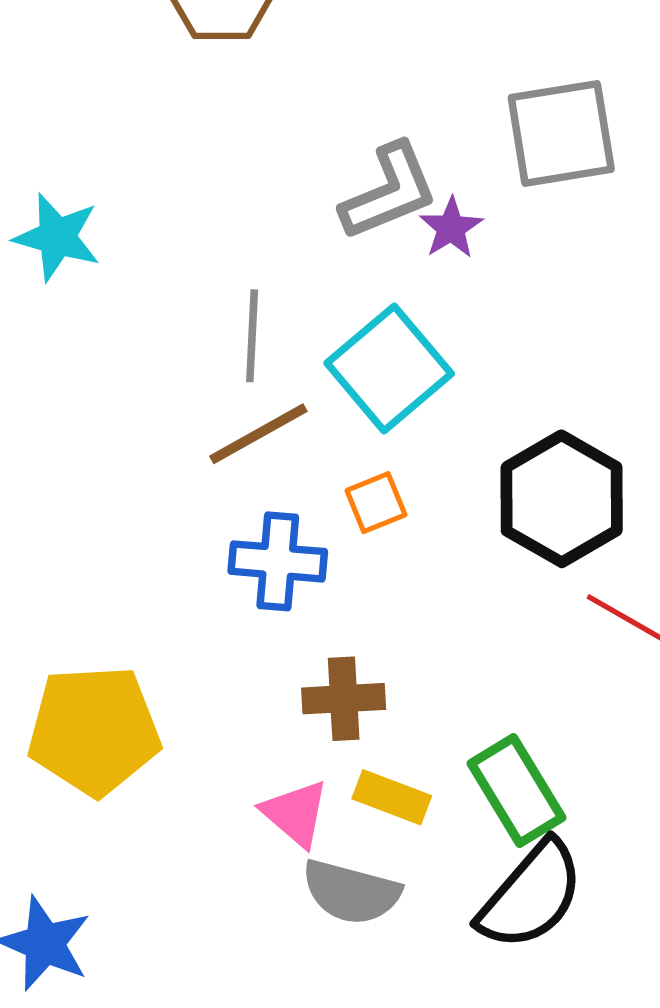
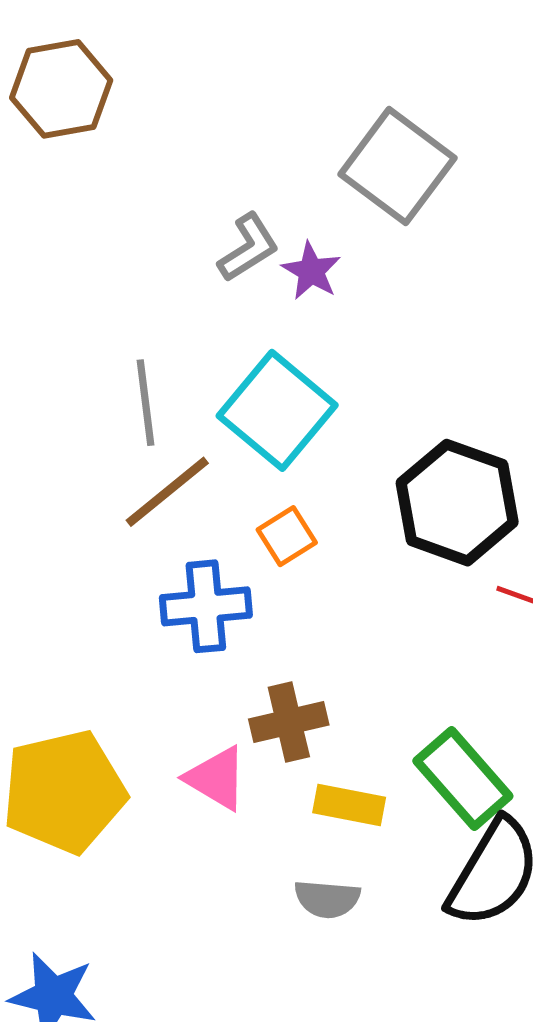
gray square: (561, 133) -> (397, 166), turned -34
gray L-shape: (389, 192) -> (248, 248), size x0.7
pink triangle: (295, 813) -> (216, 778), moved
gray semicircle: (351, 892) -> (327, 899), size x0.7

